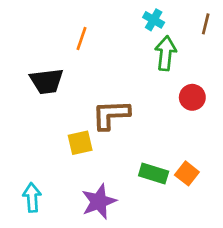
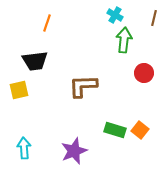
orange line: (81, 39) -> (47, 23), moved
yellow square: (80, 143) -> (19, 90), moved

